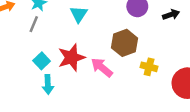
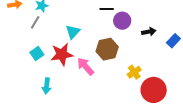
cyan triangle: (79, 14) -> (73, 32), moved
yellow cross: (149, 67) -> (134, 72), moved, turned 32
cyan arrow: (48, 84) -> (47, 86), moved

